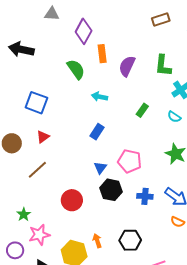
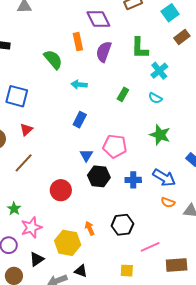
purple diamond: (84, 31) -> (98, 19), moved, turned -50

